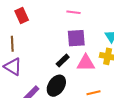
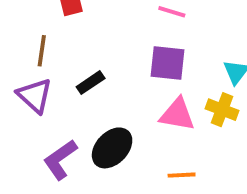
black rectangle: (63, 60) -> (91, 83), moved

